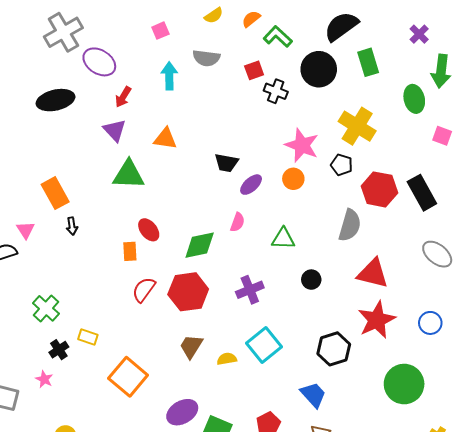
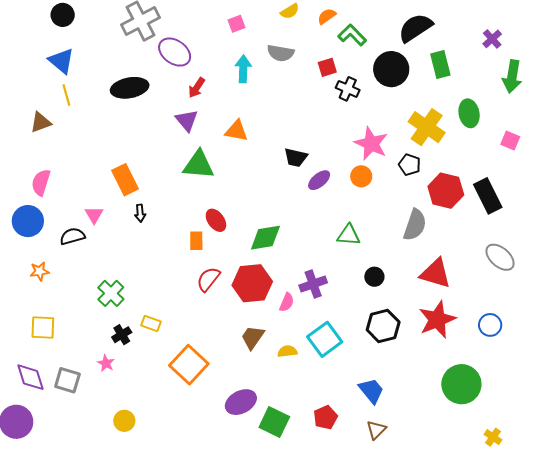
green ellipse: (414, 99) -> (469, 113), moved
pink semicircle: (238, 222) -> (287, 302), moved
black hexagon: (334, 349) -> (383, 326), moved

